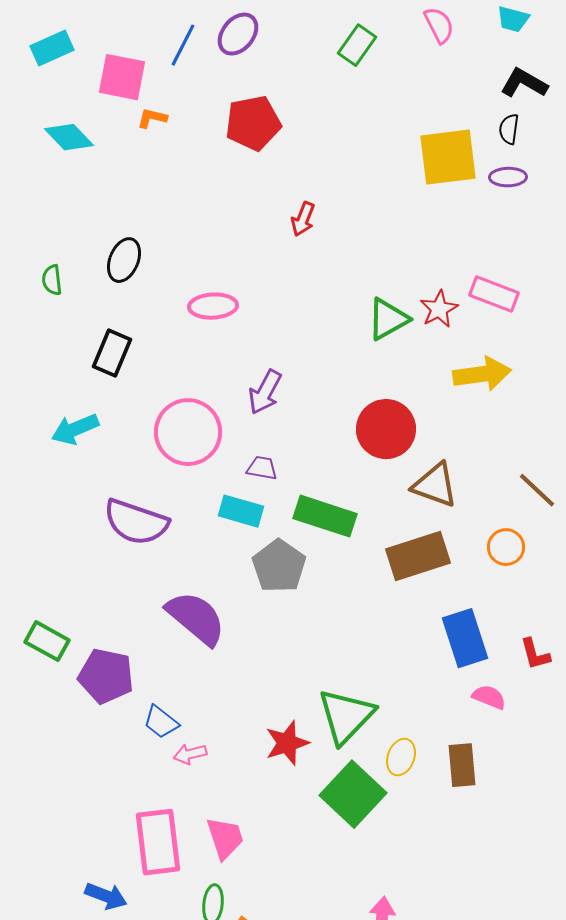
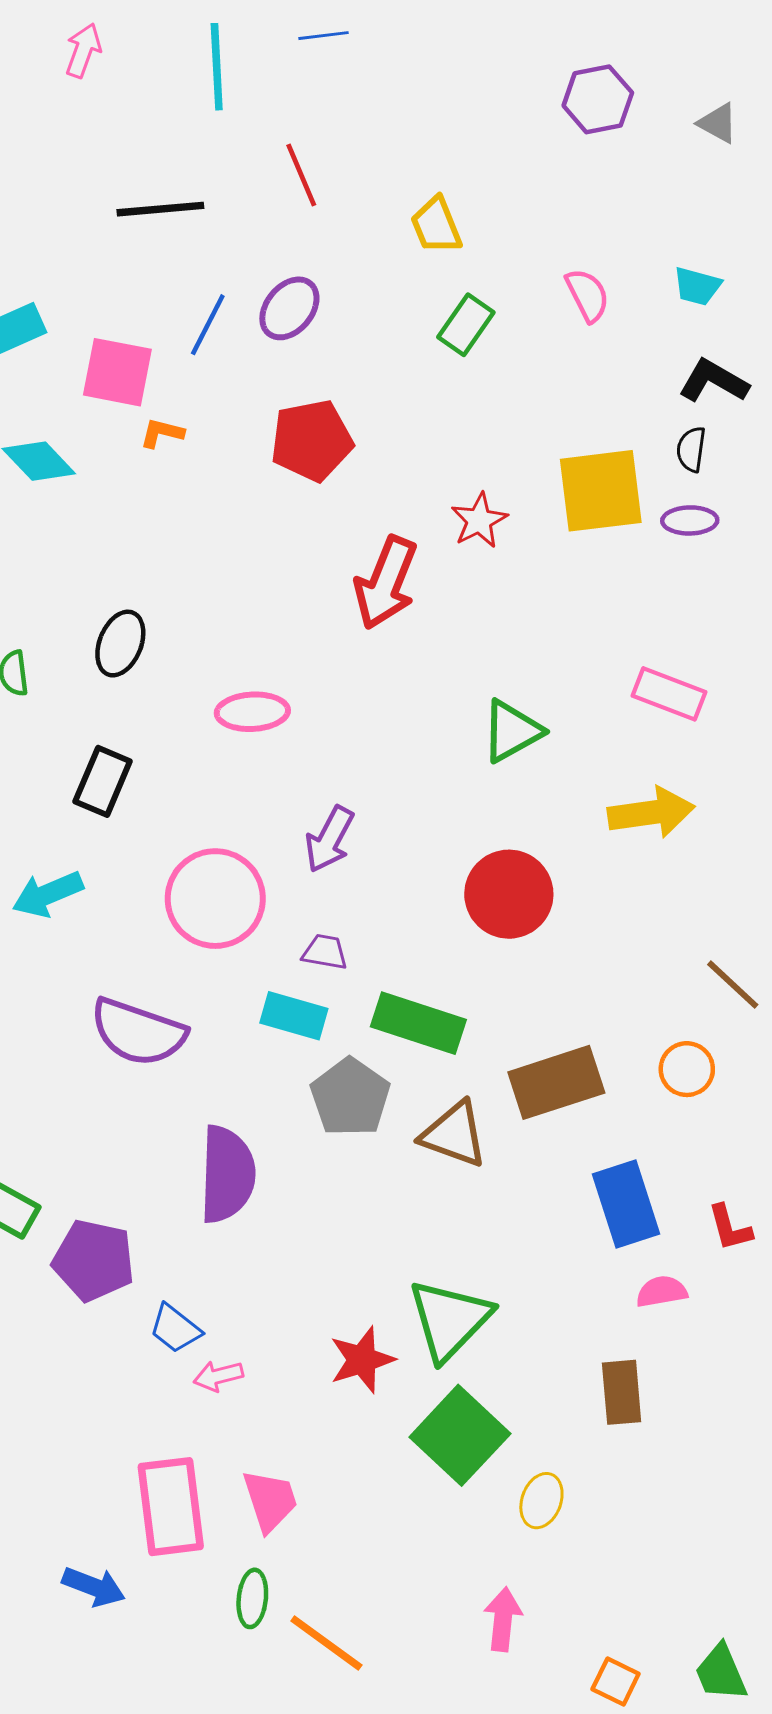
red arrow: (303, 219) -> (386, 583), size x1.8
red star: (439, 309) -> (479, 520), moved
brown triangle: (435, 485) -> (454, 1134), moved
purple semicircle: (196, 618) -> (227, 1174), turned 52
pink semicircle: (489, 697) -> (662, 1292), turned -32
yellow ellipse: (401, 757) -> (541, 1501), moved

